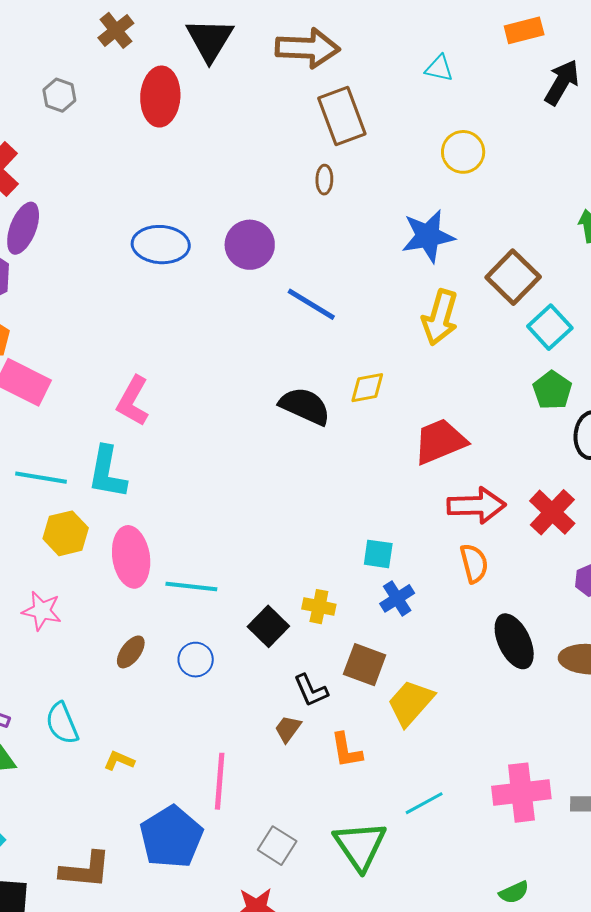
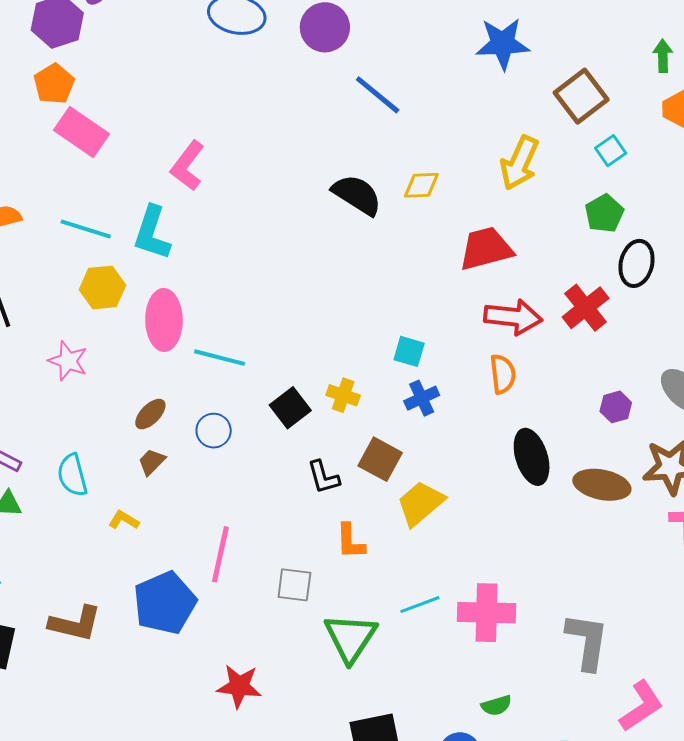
yellow arrow: (440, 317) -> (519, 163), moved
cyan square: (550, 327) -> (611, 151), size x0.7
red cross: (552, 512) -> (586, 308), moved
brown trapezoid: (288, 729) -> (152, 462), moved
pink cross: (521, 793) -> (486, 613), moved
gray square: (277, 846) -> (294, 585), moved, turned -33

